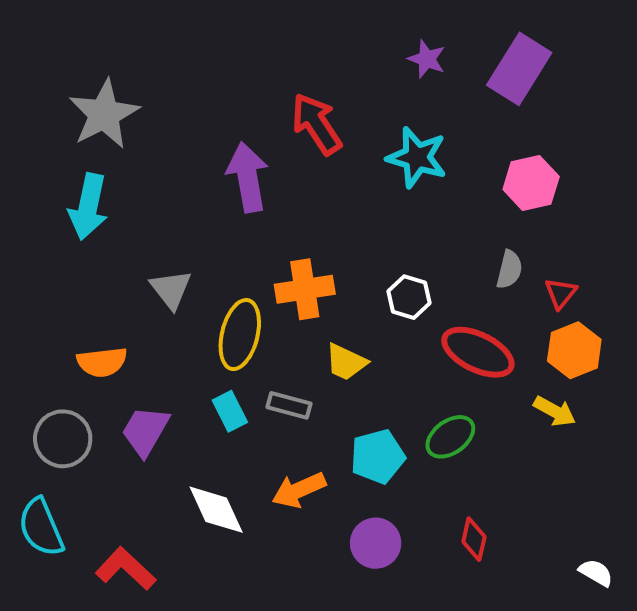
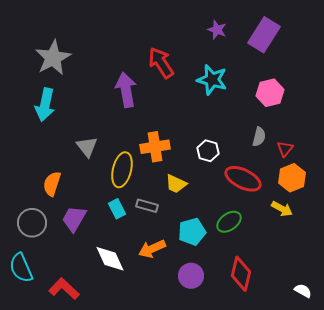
orange semicircle: (102, 362) -> (52, 184), turned 115
red diamond: (474, 539) -> (241, 274), size x1.6

